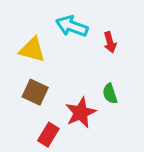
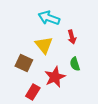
red arrow: (110, 42) -> (72, 37), moved
yellow triangle: (32, 50) -> (44, 45), moved, turned 36

